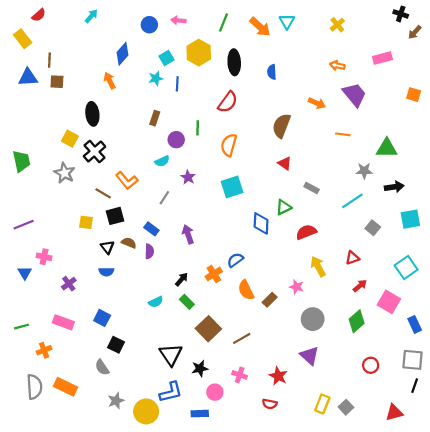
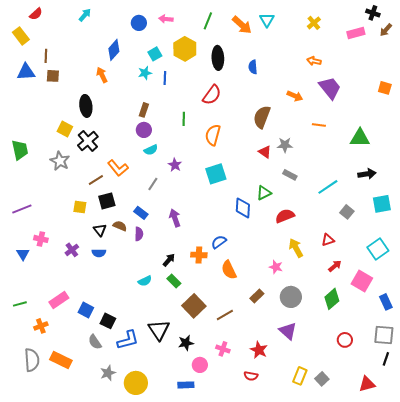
pink rectangle: (382, 58) -> (356, 33), moved
purple circle: (176, 140) -> (144, 130), moved
gray star: (364, 171) -> (285, 145), moved
brown line: (103, 193) -> (96, 180), turned -63
orange cross: (214, 274) -> (199, 255), turned 35
purple cross: (69, 284) -> (72, 250), moved
brown rectangle: (270, 300) -> (257, 296), moved
blue square: (102, 318) -> (86, 310), moved
pink rectangle: (63, 322) -> (59, 300), turned -54
blue L-shape: (171, 392) -> (128, 340), moved

